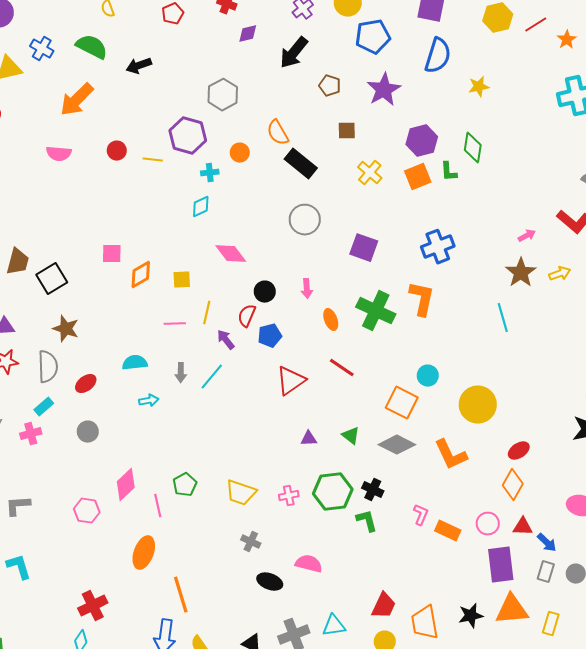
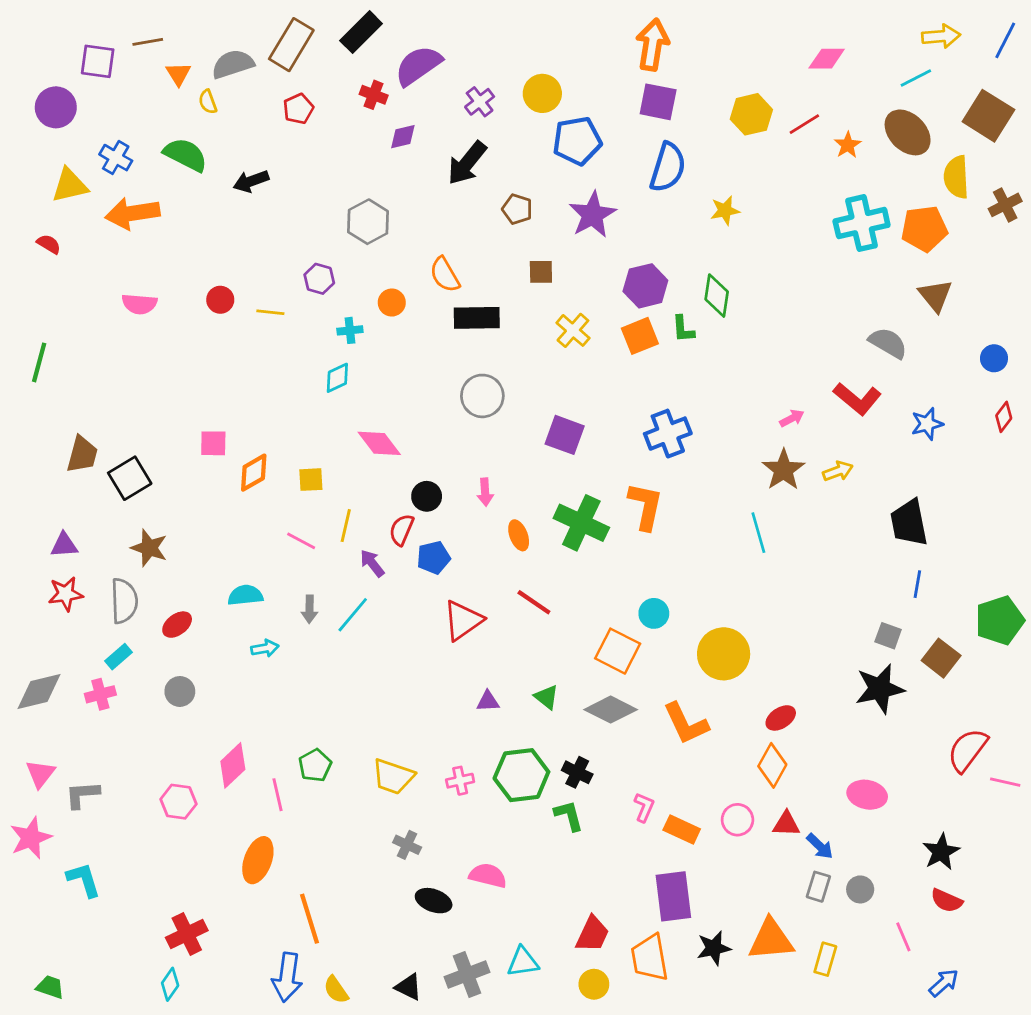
orange arrow: (77, 100) -> (132, 213), moved, turned 36
purple hexagon: (188, 136) -> (319, 279), size x0.6
black rectangle: (301, 164) -> (477, 318), turned -40
pink line: (175, 324) -> (301, 541), turned 30
purple rectangle: (501, 565) -> (673, 896), moved

